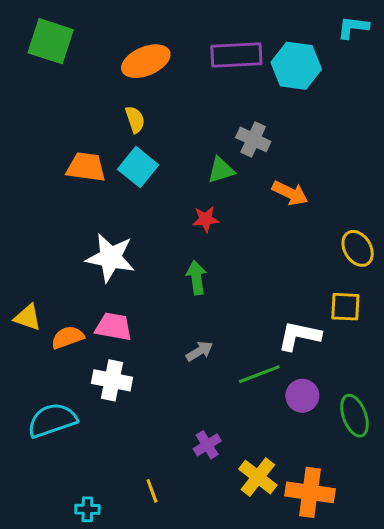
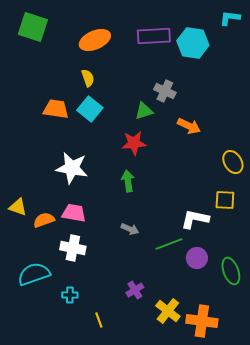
red star: (206, 219) -> (134, 143), size x1.4
gray arrow: (200, 351) -> (130, 229), turned 54
cyan cross: (87, 509) -> (70, 295), moved

